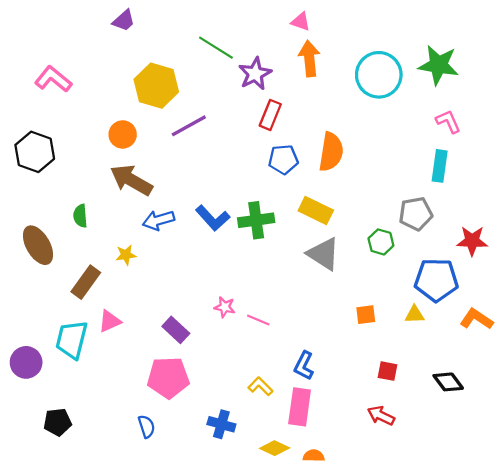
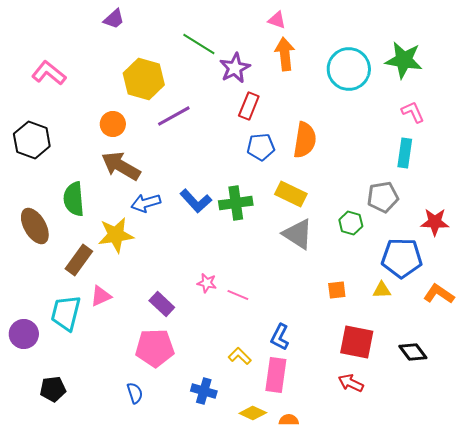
green semicircle: (80, 216) -> (74, 199), size x1.6
yellow star: (126, 255) -> (116, 235), size x1.8
red square: (387, 371) -> (357, 342), size x1.8

